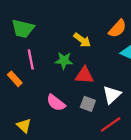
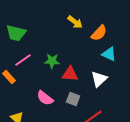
yellow arrow: (82, 40) -> (75, 22), moved
pink line: (31, 59) -> (23, 60), turned 66
white triangle: (112, 95) -> (99, 79), moved

